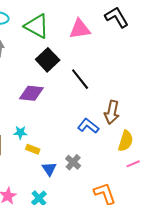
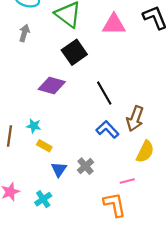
black line: (80, 79) -> (104, 93), moved
pink line: (133, 164) -> (127, 181), moved

